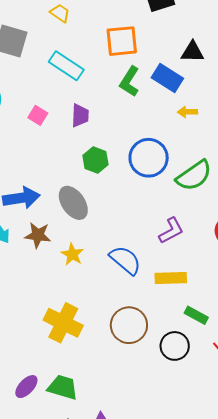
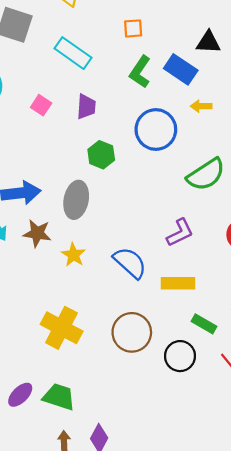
orange square: (122, 41) -> (133, 28), size x0.6
blue circle: (149, 158) -> (156, 130), moved
gray ellipse: (73, 203) -> (76, 200), turned 44

